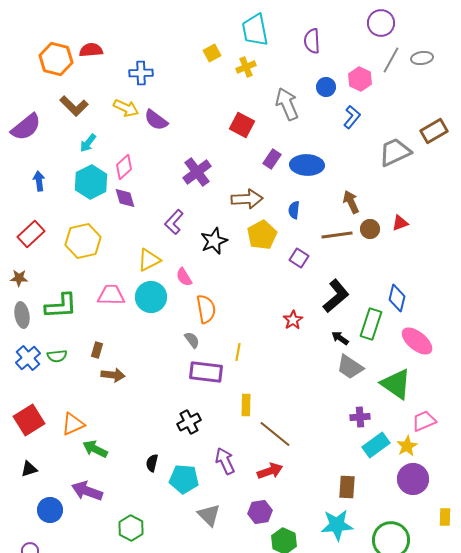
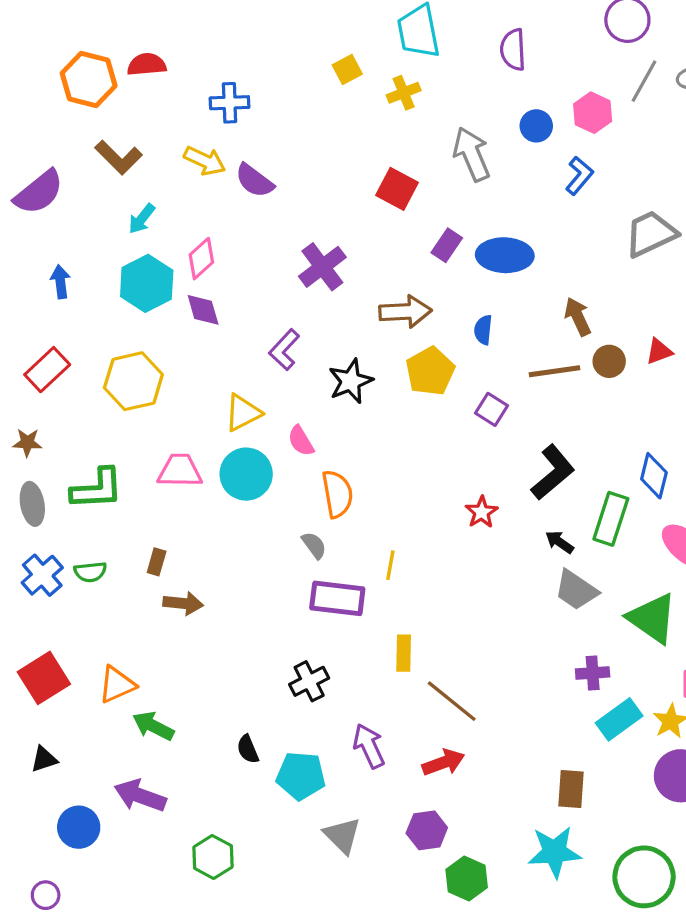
black semicircle: (152, 463) -> (248, 749), turned -36

